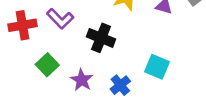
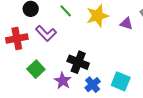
black cross: (101, 38) -> (78, 62), moved
cyan square: (157, 67) -> (121, 81), moved

